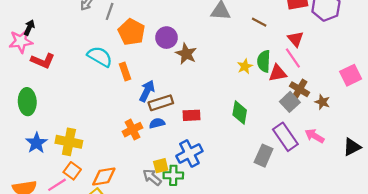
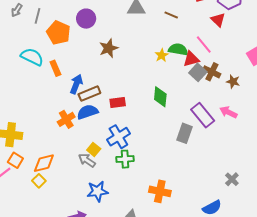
purple circle: (166, 38) -> (86, 19), moved
red triangle: (296, 39) -> (218, 20), moved
brown star: (186, 54) -> (109, 48), turned 30
green semicircle: (264, 61) -> (178, 49), turned 102
gray square: (290, 102) -> (198, 72), moved
blue semicircle: (157, 123) -> (88, 112), size x1.5
yellow square: (161, 166) -> (94, 149), turned -32
green cross: (173, 175) -> (125, 159), moved

